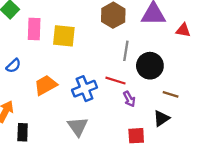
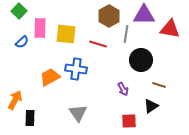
red triangle: (183, 30) -> (170, 29), size x1.5
gray line: (126, 51) -> (126, 34), moved
blue semicircle: (13, 66) -> (22, 42), moved
red line: (116, 81) -> (98, 44), moved
blue cross: (85, 89) -> (76, 69), moved, turned 30

